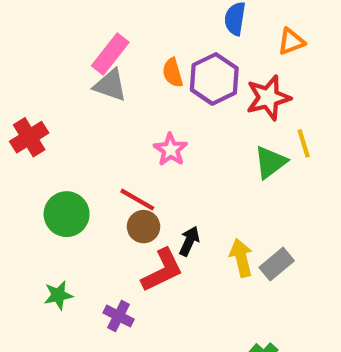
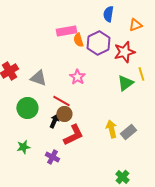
pink rectangle: (110, 54) -> (66, 31), moved, turned 42
gray triangle: (110, 85) -> (38, 78), moved
black arrow: (189, 241) -> (54, 121), moved

